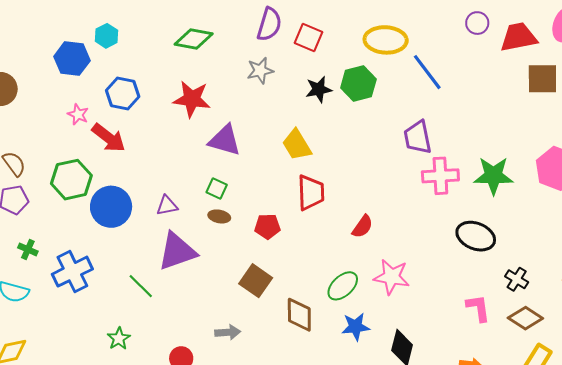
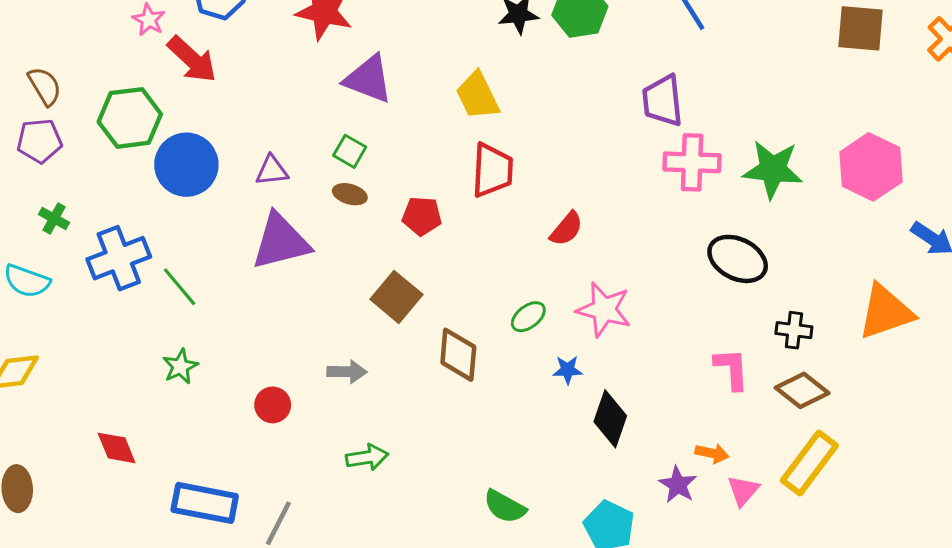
black cross: (517, 279) -> (794, 330), turned -30
green line: (141, 286) -> (180, 287), moved
green ellipse: (343, 286) -> (528, 317), size x0.7
blue star: (356, 327) -> (568, 370), moved, size x0.7

